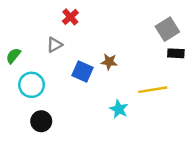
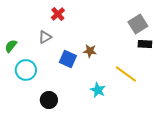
yellow line: (153, 90) -> (126, 74), turned 45
black circle: (41, 121) -> (49, 100), moved

